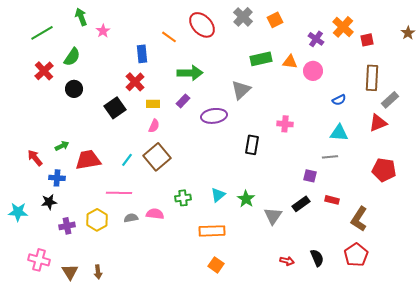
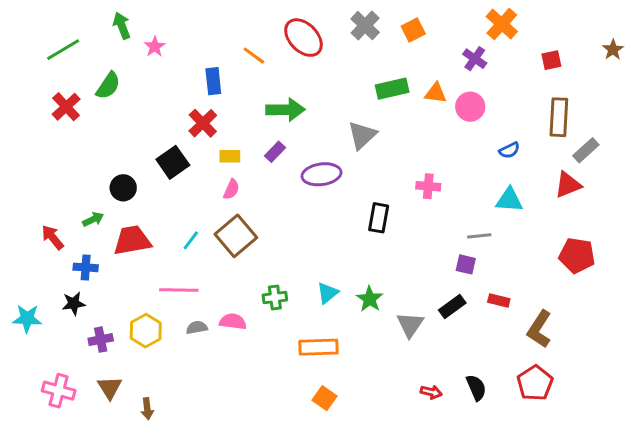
orange cross: (343, 27) -> (502, 24), moved
black circle: (74, 89) -> (123, 188), moved
gray line: (330, 157) -> (479, 236), moved
brown triangle: (70, 272) -> (110, 388), moved

